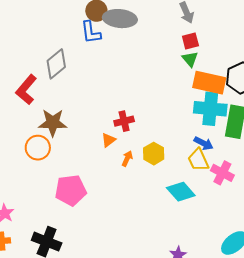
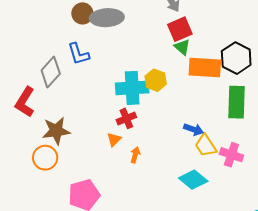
blue L-shape: (91, 32) -> (78, 54), moved
red square: (190, 41) -> (180, 29), size x1.4
cyan cross: (210, 109) -> (132, 88), moved
blue arrow: (204, 143) -> (193, 129), moved
yellow hexagon: (154, 154) -> (156, 80), moved

